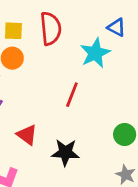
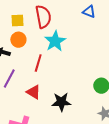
cyan star: (95, 53) -> (55, 41), moved
red line: (72, 95) -> (38, 63), moved

